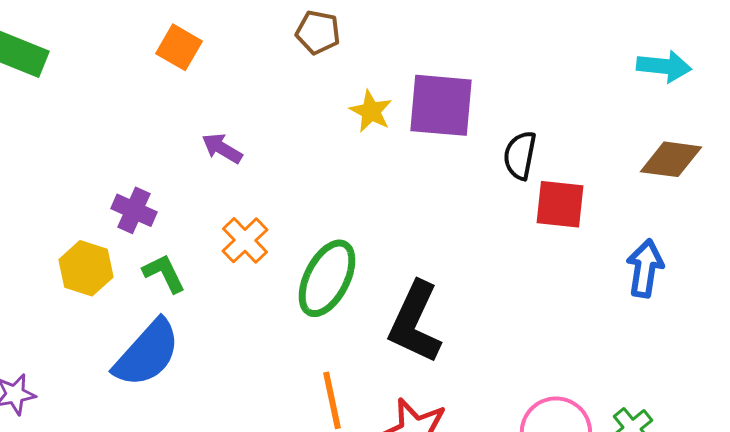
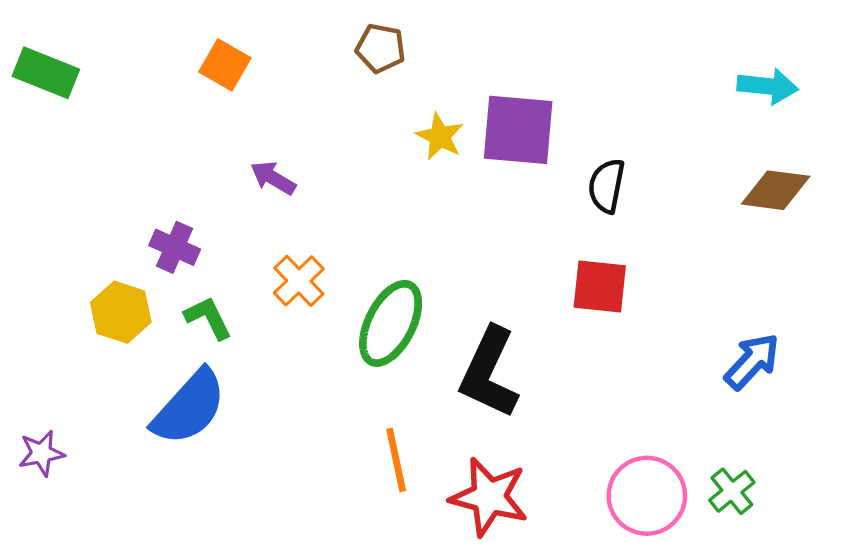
red square: (560, 204) -> (600, 286), moved
blue arrow: (645, 268) -> (752, 361), moved, turned 34

